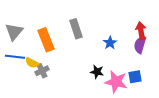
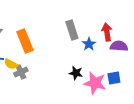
gray rectangle: (76, 29) -> (72, 30), moved
red arrow: (141, 31) -> (107, 32), moved
purple semicircle: (140, 45) -> (119, 46), turned 78

